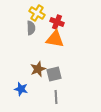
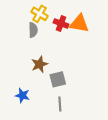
orange triangle: (55, 39) -> (79, 24), moved
brown star: (38, 69) -> (40, 64), moved

